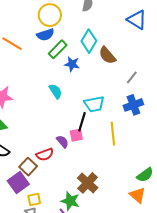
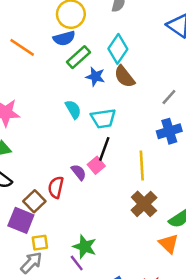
brown semicircle: (107, 55) -> (124, 77), moved
cyan trapezoid: (94, 104) -> (103, 118), moved
pink square: (76, 135) -> (96, 165), turned -32
red semicircle: (45, 154) -> (56, 187), turned 120
purple square: (18, 182) -> (21, 220), turned -35
brown cross: (88, 183) -> (144, 204), moved

